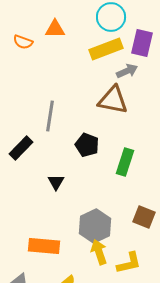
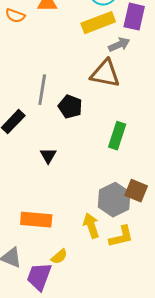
black pentagon: (87, 145) -> (70, 107), moved
gray hexagon: (95, 226) -> (114, 200), moved

